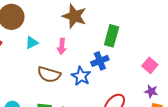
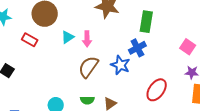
pink arrow: (62, 46) -> (87, 39), moved
brown semicircle: (49, 74) -> (88, 67), turned 115

